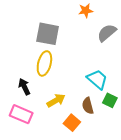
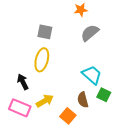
gray semicircle: (107, 33) -> (90, 33), moved
gray square: (48, 34) -> (45, 32), size x0.7
yellow arrow: (56, 100) -> (45, 101), moved

